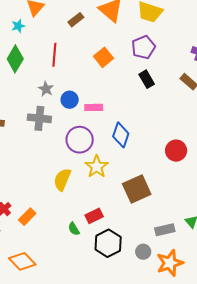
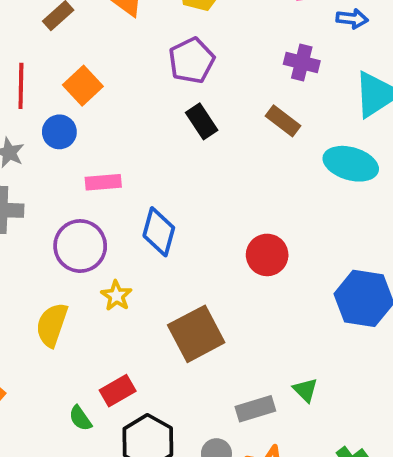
orange square: (103, 57) -> (83, 86), moved
blue circle: (70, 100) -> (59, 132), moved
yellow star: (97, 167) -> (116, 296), size x0.7

